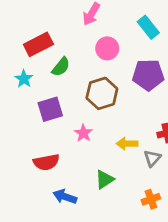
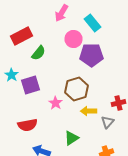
cyan rectangle: (148, 27) -> (92, 23), moved
purple pentagon: (148, 75) -> (92, 55), moved
cyan star: (24, 79) -> (12, 75), moved
brown hexagon: (102, 93) -> (76, 89), moved

